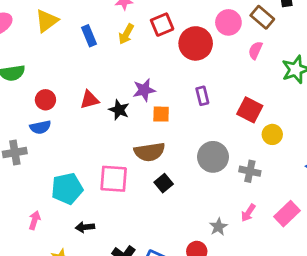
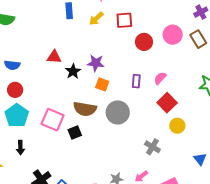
red circle: (196, 43) -> (144, 42), size x0.7
pink semicircle: (255, 50) -> (160, 78), moved
red circle: (45, 100) -> (15, 90), moved
gray circle: (213, 157) -> (118, 112), moved
black square: (164, 183) -> (75, 133), moved
cyan pentagon: (67, 189) -> (17, 116), turned 30
black arrow: (85, 227) -> (20, 148), turned -104

